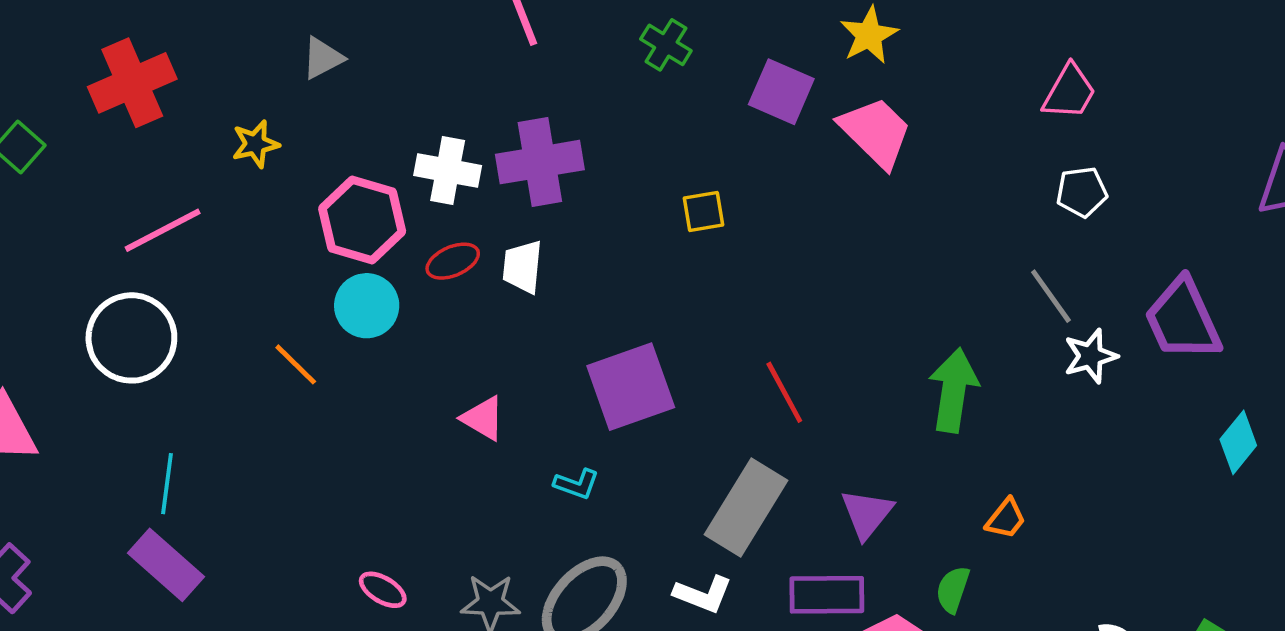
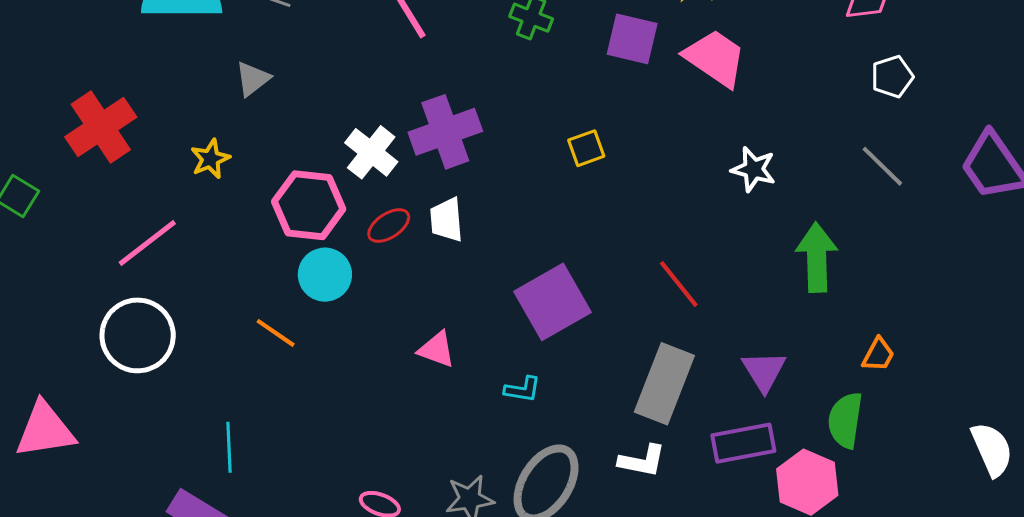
white cross: (448, 171) -> (371, 152), turned 38
white star: (1090, 356) -> (753, 169), moved, turned -30
cyan line: (167, 484) -> (229, 447), moved
green semicircle: (953, 589) -> (845, 420), size x1.4

